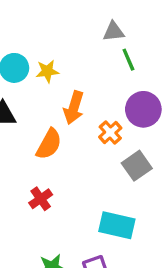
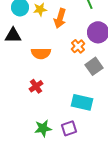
orange arrow: (74, 108) -> (60, 18), moved
orange semicircle: (49, 144) -> (41, 53), turned 60

